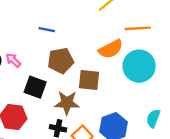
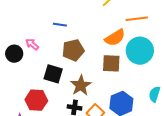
pink arrow: (13, 60) -> (32, 44), moved
brown square: (89, 80) -> (111, 63), moved
brown star: (67, 103) -> (81, 85), turned -30

